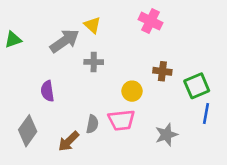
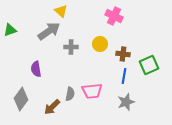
yellow triangle: (92, 25) -> (61, 11), moved
yellow circle: (132, 91) -> (100, 44), moved
blue line: (206, 114) -> (124, 76), moved

